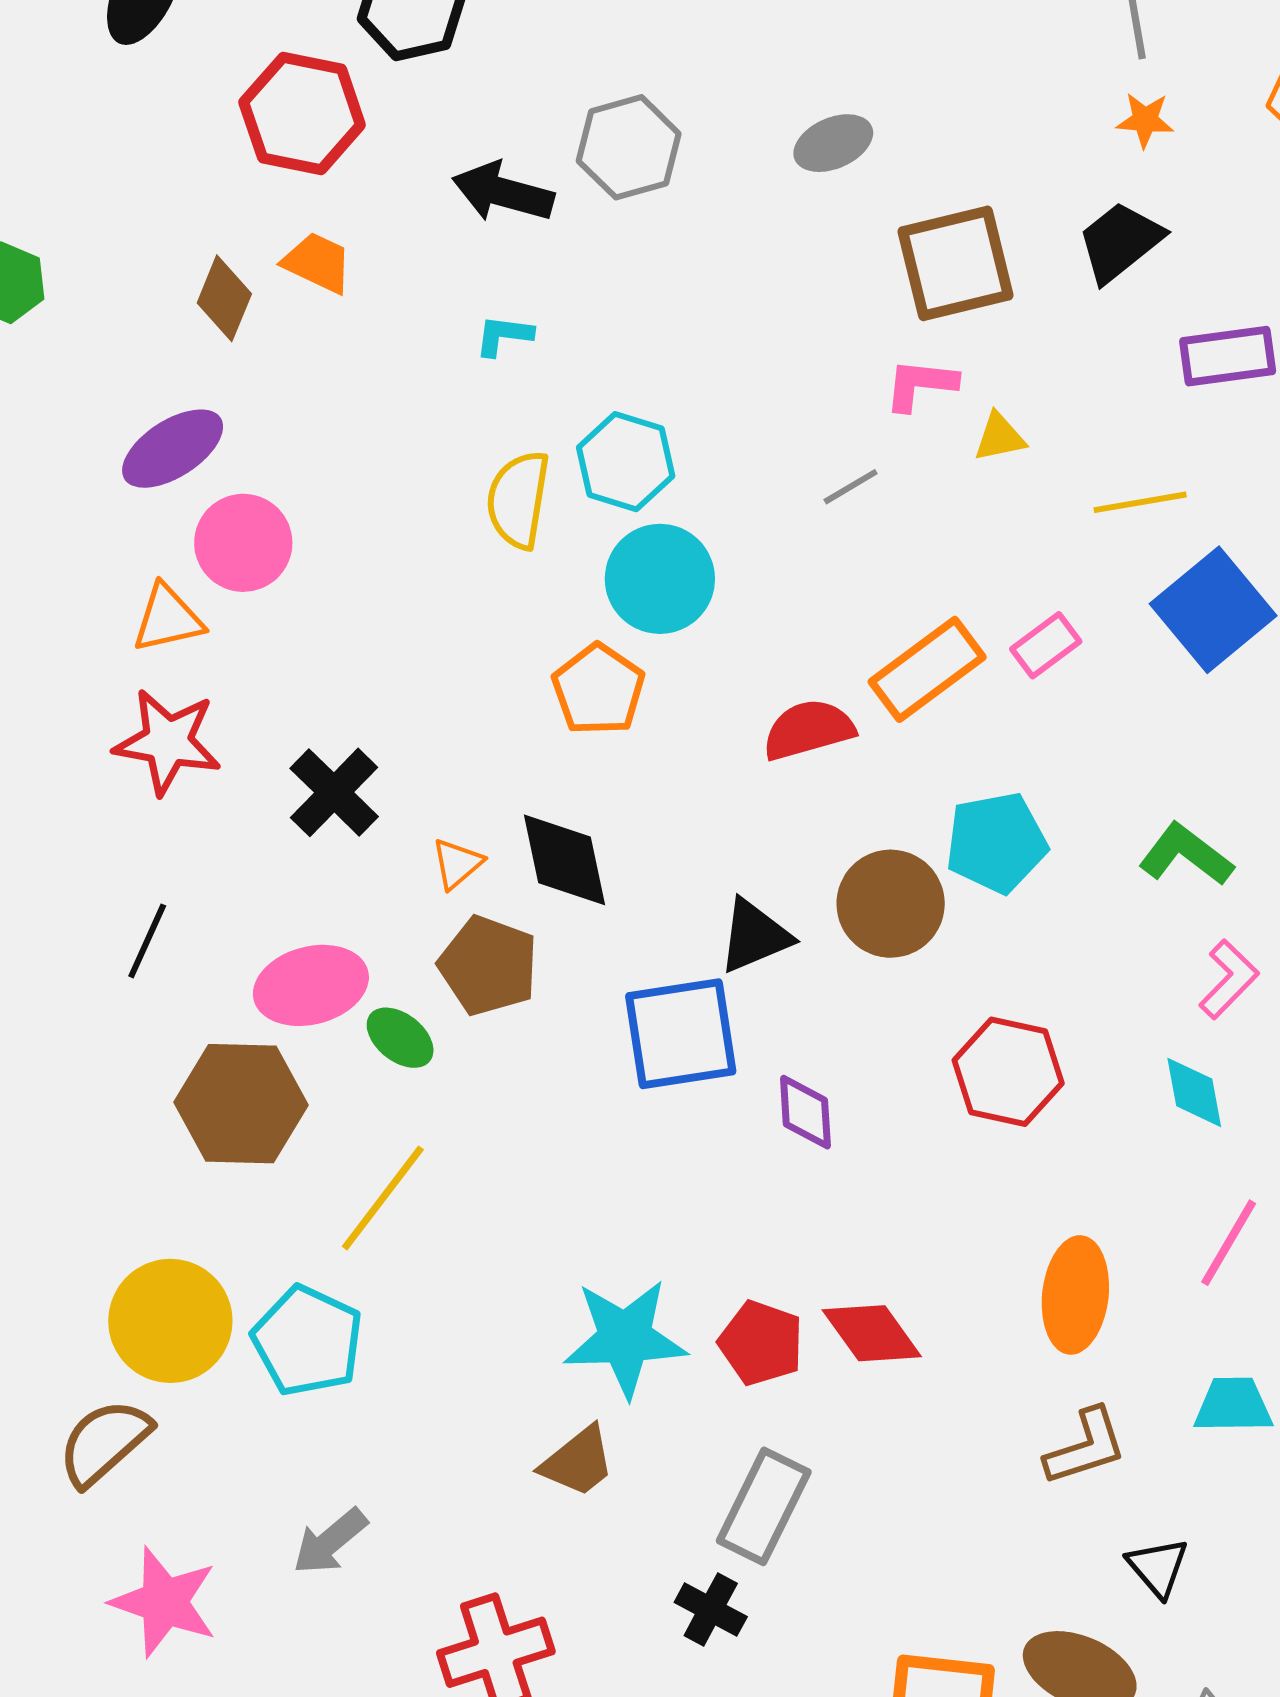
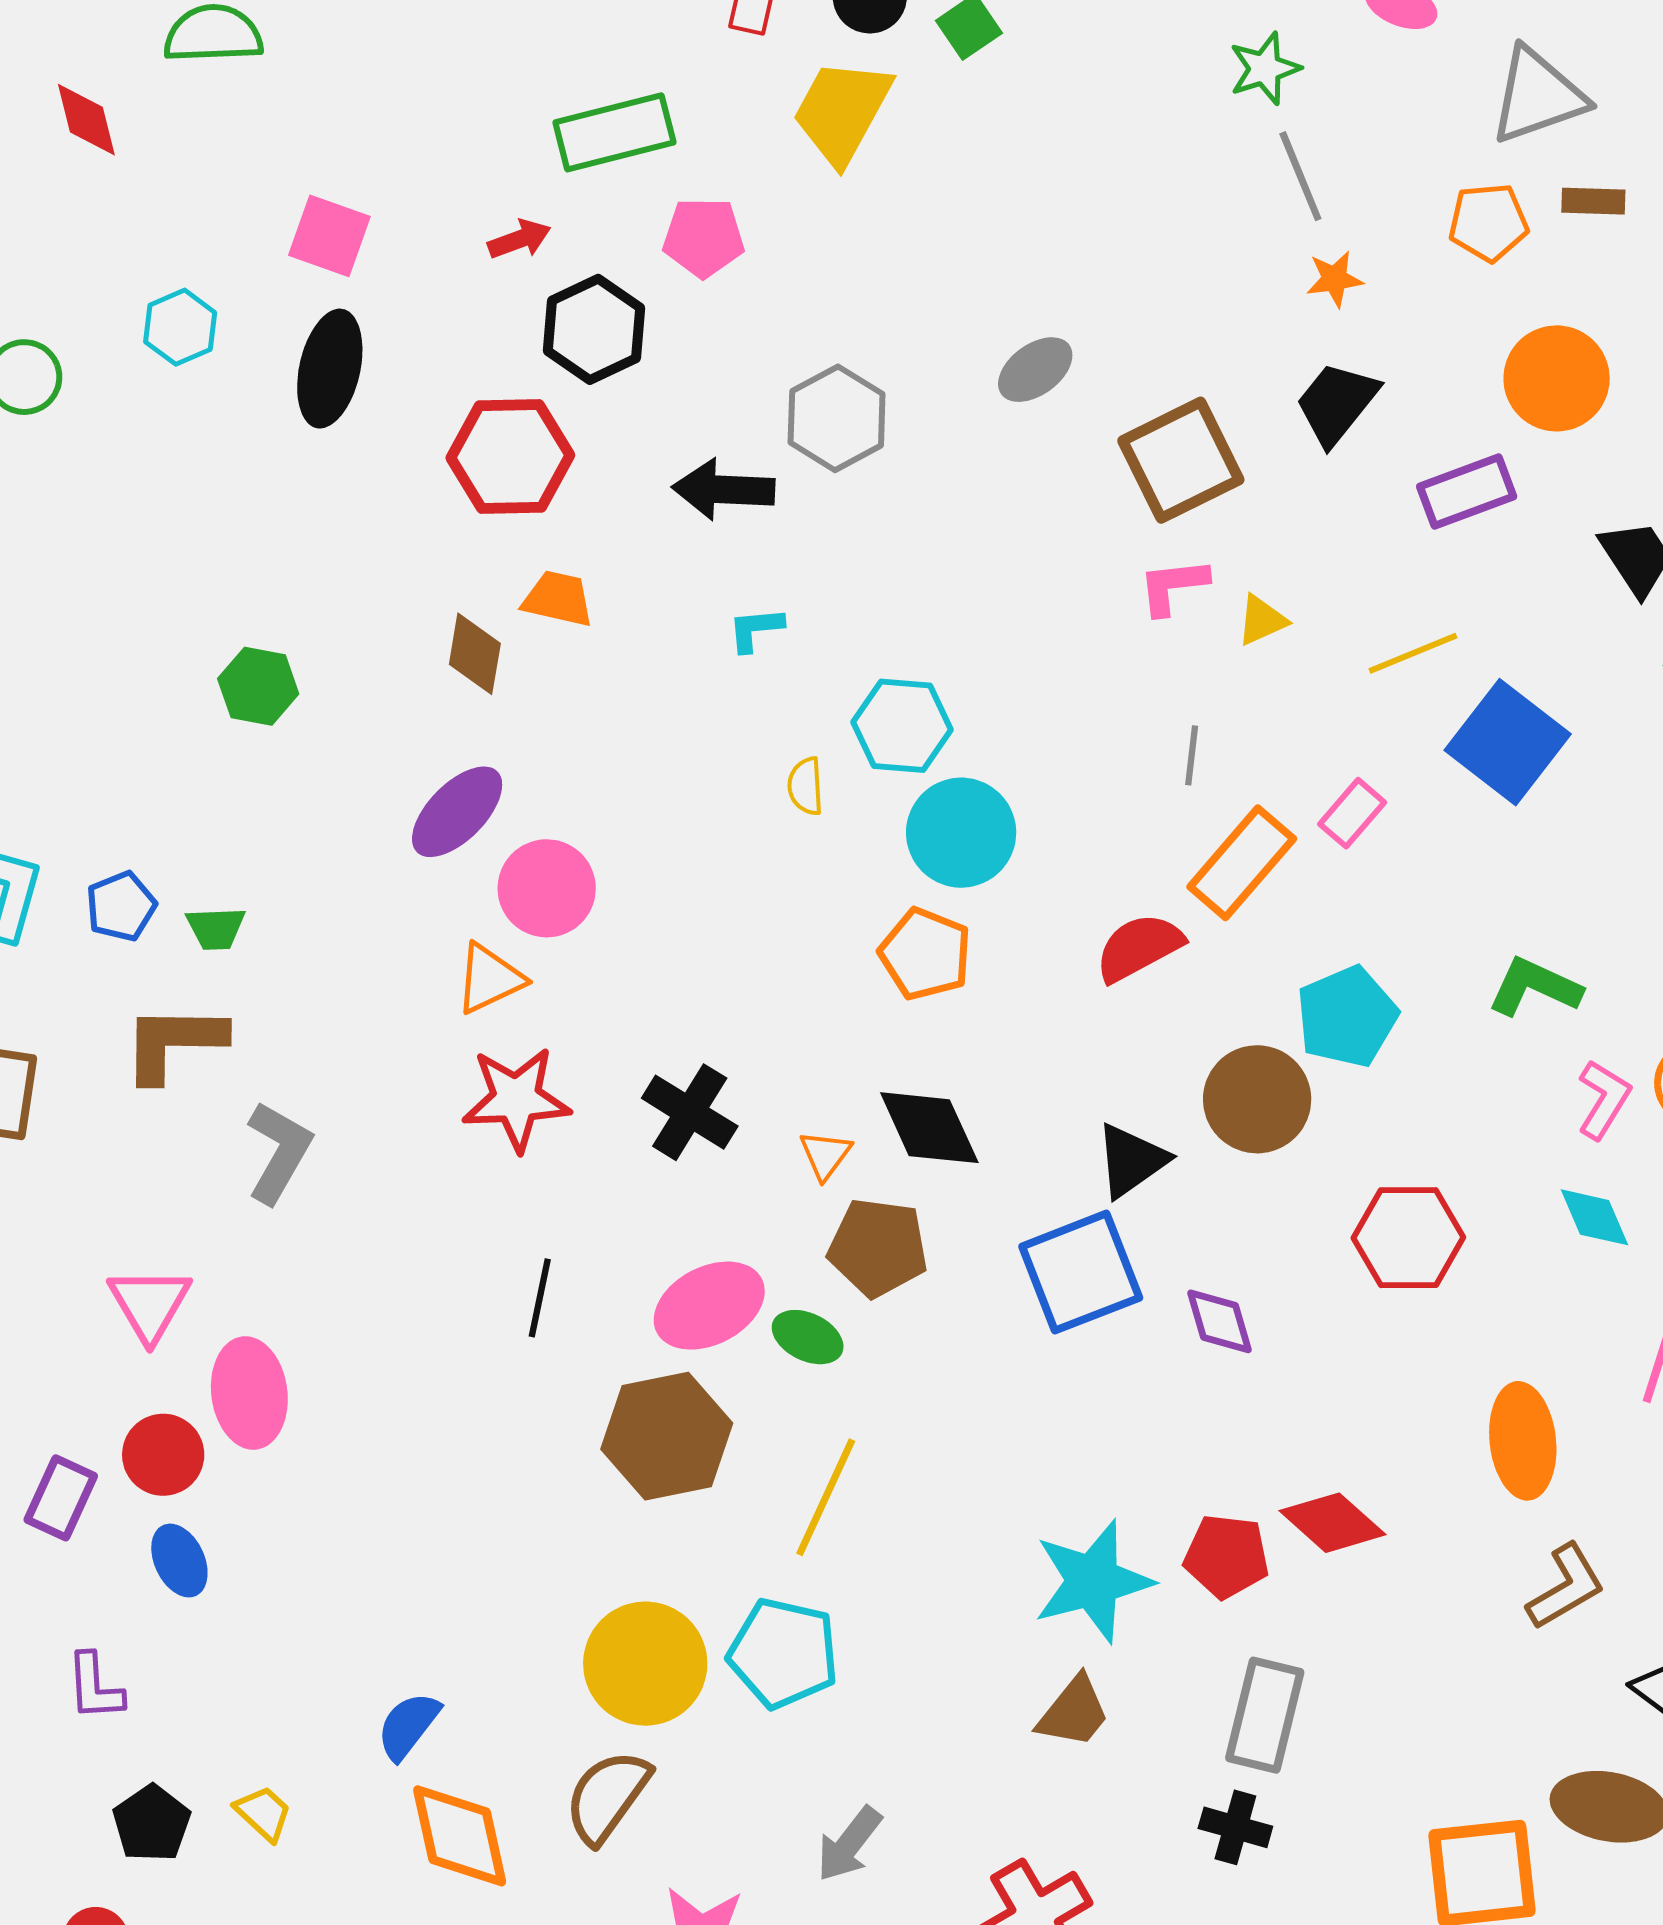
gray line: (851, 487) -> (1192, 755), moved, turned -40
yellow semicircle: (518, 500) -> (806, 786), size x0.6

